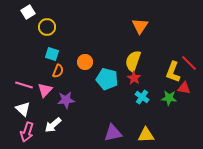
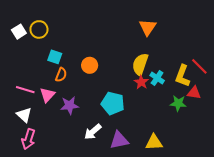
white square: (28, 12) -> (19, 32), moved
yellow circle: (47, 27) -> (39, 29), moved
cyan pentagon: (107, 79) -> (113, 103), moved
cyan cross: (142, 97) -> (157, 78), moved
white arrow: (53, 125) -> (93, 132), moved

